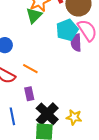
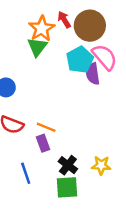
orange line: (30, 69) -> (46, 127), moved
black cross: (47, 114) -> (68, 165), size x0.7

